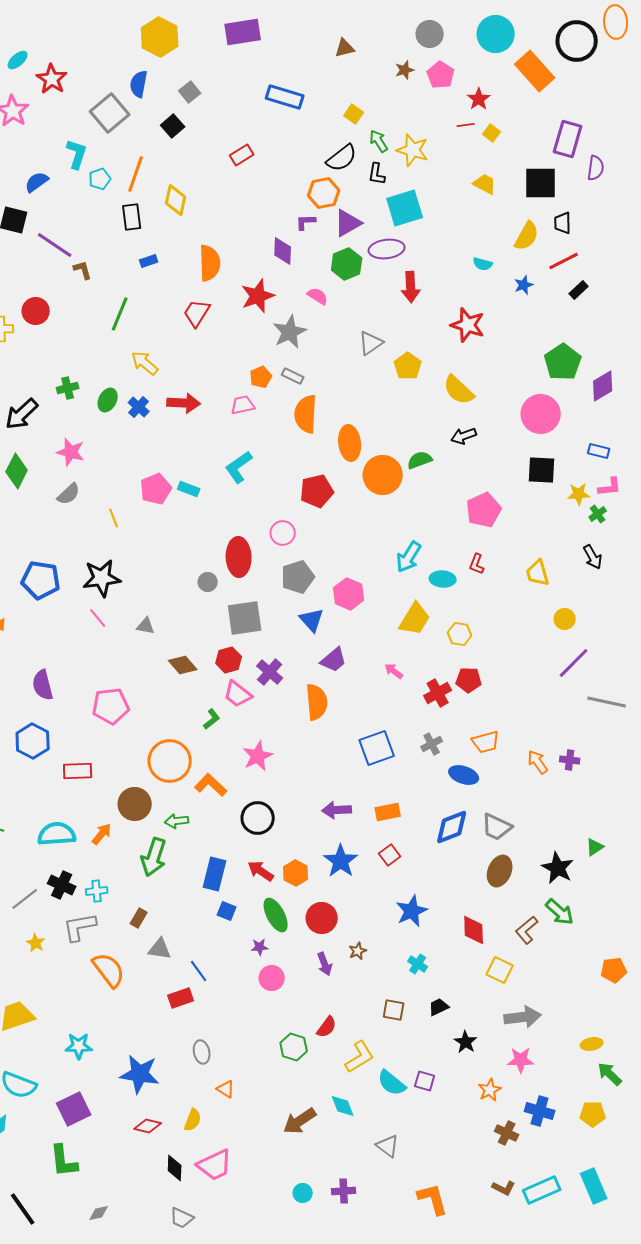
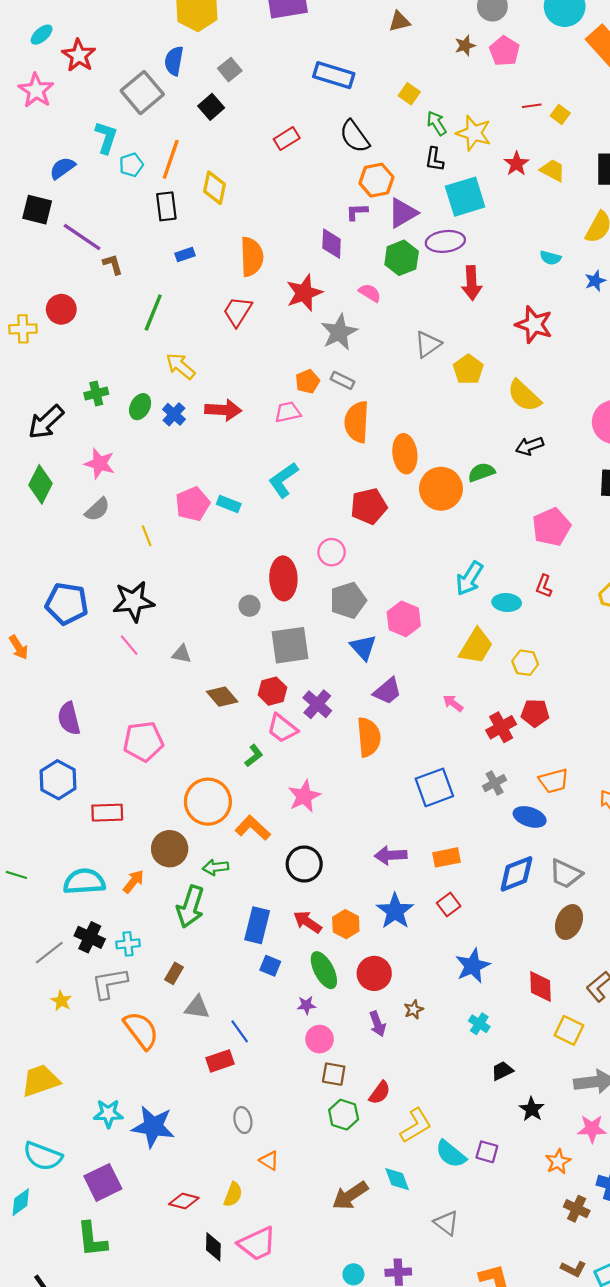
red star: (479, 99) -> (516, 164), moved
black semicircle: (342, 158) -> (355, 136), moved, turned 92
brown square: (394, 1010) -> (334, 1074), moved
blue star: (140, 1074) -> (153, 1127), moved

